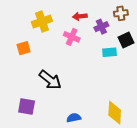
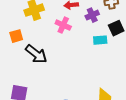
black arrow: (50, 80) -> (36, 54), moved

